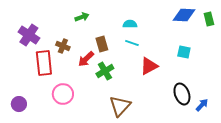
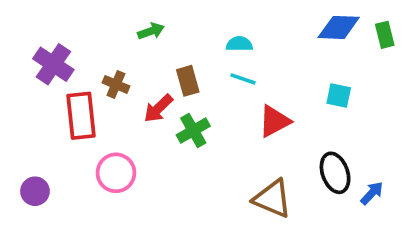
brown triangle: (120, 106) -> (272, 199), moved, turned -50

